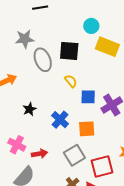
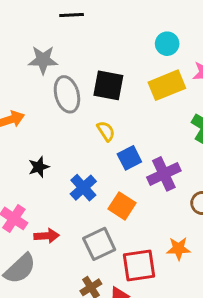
cyan circle: (91, 26) -> (167, 44), moved
yellow rectangle: (107, 47) -> (167, 85), turned -50
blue square: (88, 97) -> (129, 158), turned -35
orange square: (87, 129) -> (122, 206), turned 30

